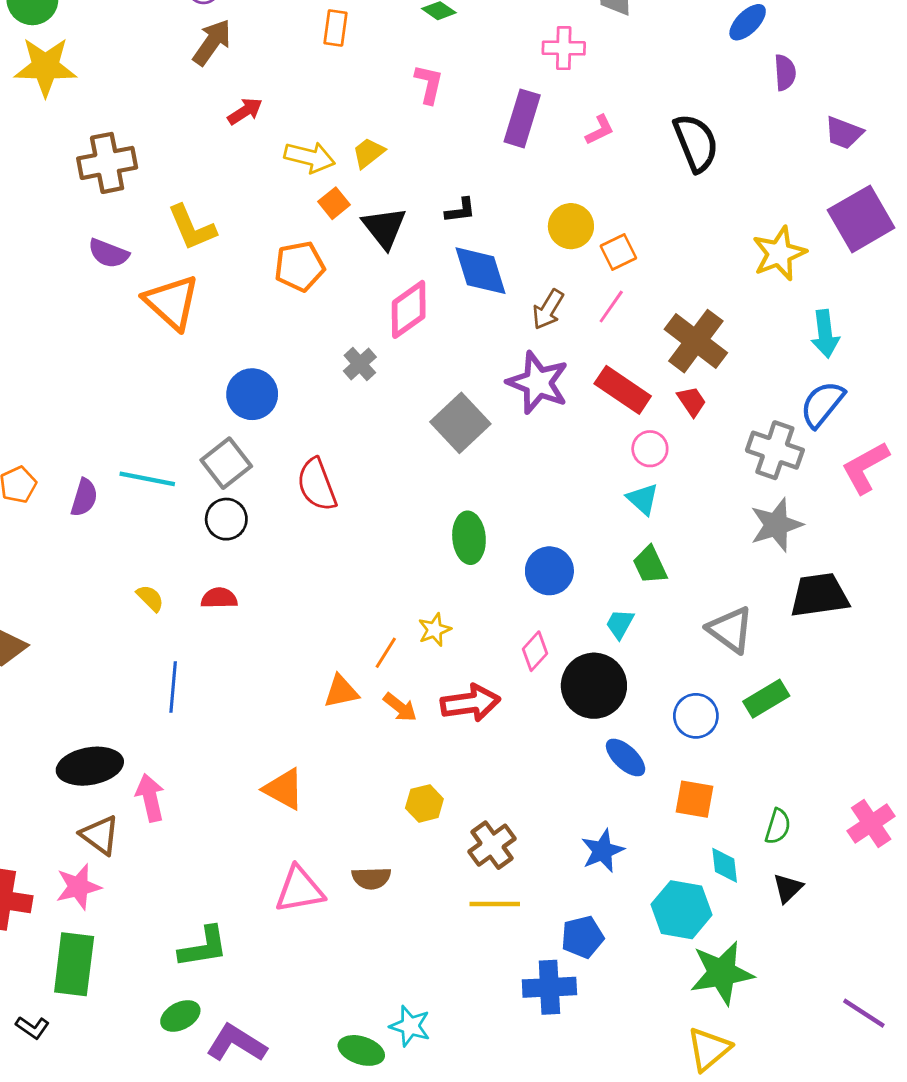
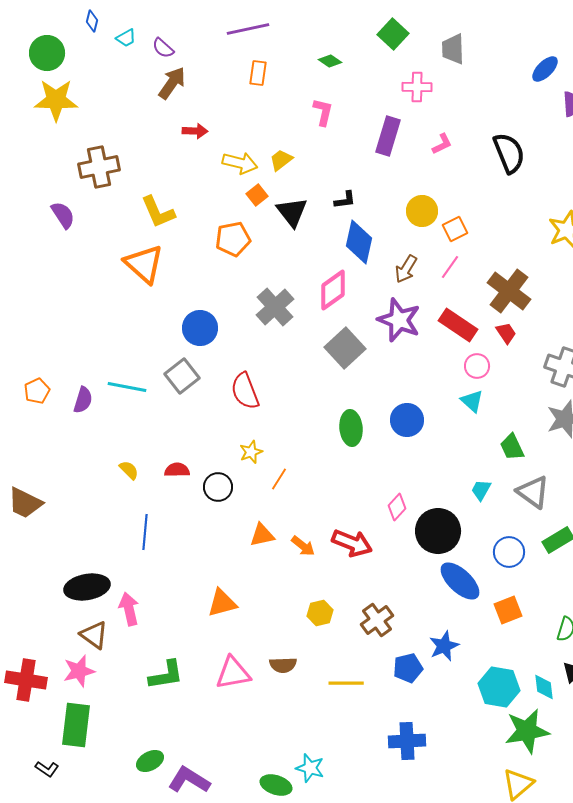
red arrow: (245, 111) -> (195, 131), turned 35
purple semicircle: (109, 253) -> (63, 215), moved, turned -144
blue diamond: (480, 271) -> (359, 242), turned 30
pink diamond: (409, 309) -> (333, 290), moved
gray cross: (360, 364) -> (275, 307), size x1.6
black circle: (226, 519) -> (218, 487), moved
green trapezoid: (650, 565) -> (512, 447), moved
blue circle: (549, 571) -> (407, 420), moved
cyan trapezoid: (620, 624) -> (481, 490), moved
yellow star: (435, 630) -> (251, 452), moved
orange line: (386, 653) -> (279, 479), moved
red arrow: (470, 703) -> (352, 543), turned 30
blue ellipse: (626, 757) -> (460, 581), size x1.4
orange triangle: (284, 789) -> (222, 603), turned -44
orange square: (694, 799) -> (508, 610), turned -32
brown cross: (492, 845) -> (377, 620), moved
cyan diamond: (725, 865) -> (544, 687), moved
yellow line: (495, 904) -> (346, 683), moved
blue pentagon: (582, 937) -> (408, 668), moved
green L-shape: (203, 947) -> (166, 675), moved

